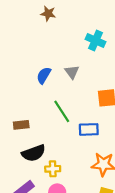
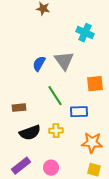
gray triangle: (72, 72) -> (64, 61), size x1.5
yellow cross: (53, 169) -> (56, 131), moved

